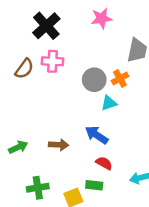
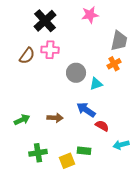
orange cross: (120, 79) -> (114, 64), moved
gray circle: (94, 80) -> (76, 73), moved
red semicircle: (104, 163) -> (102, 126), moved

